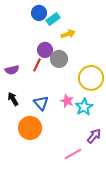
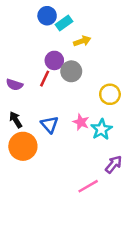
purple semicircle: (12, 70) -> (14, 85), turned 32
yellow circle: (91, 78) -> (110, 94), size x0.7
orange circle: (30, 128) -> (23, 146), moved

